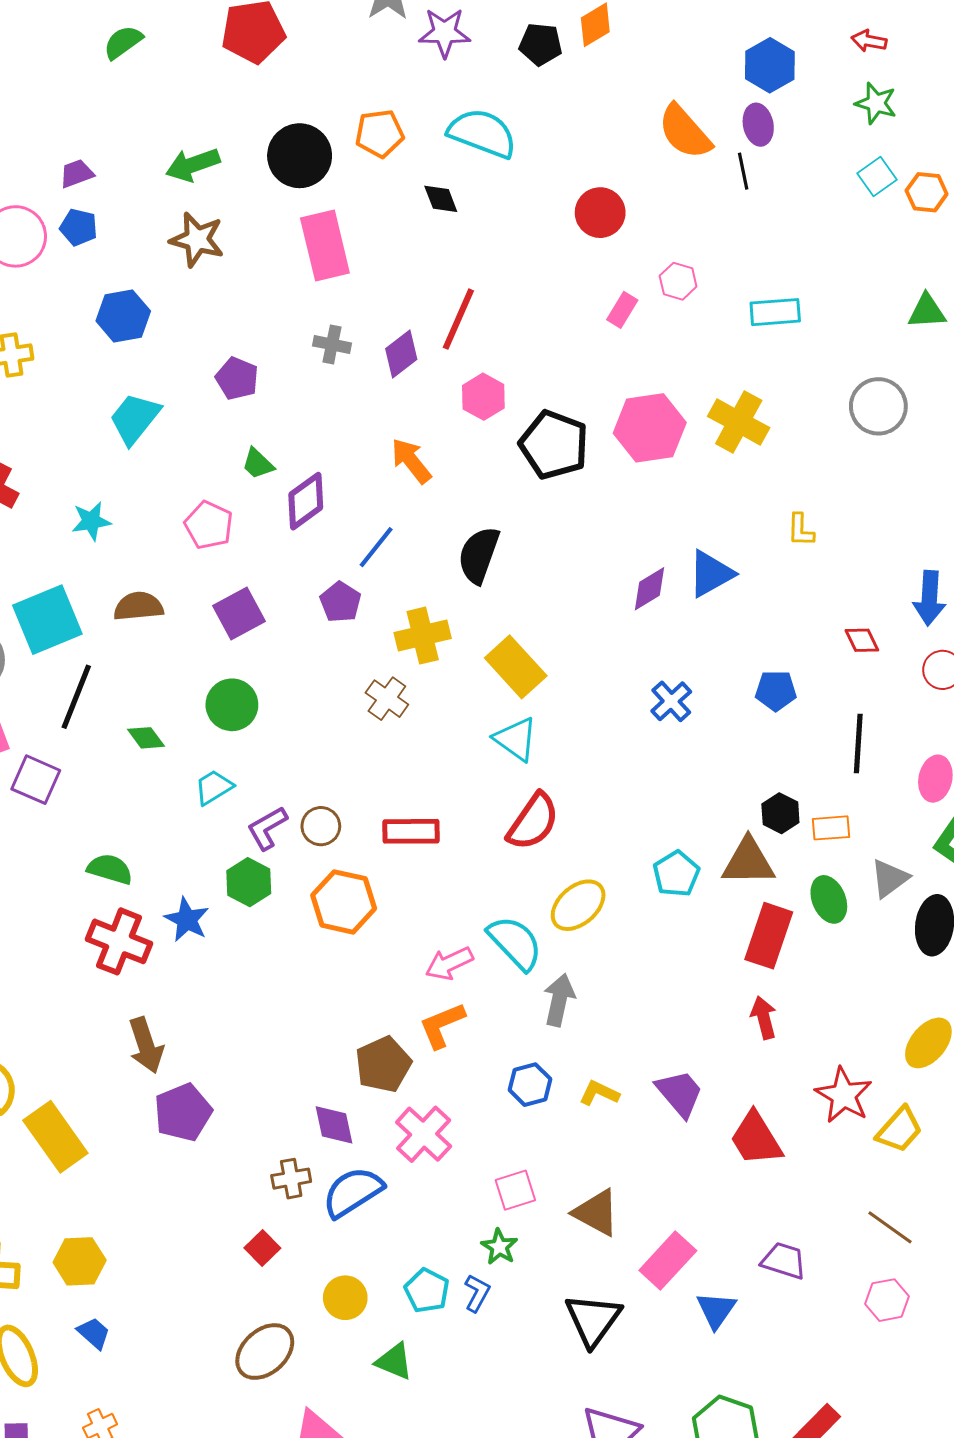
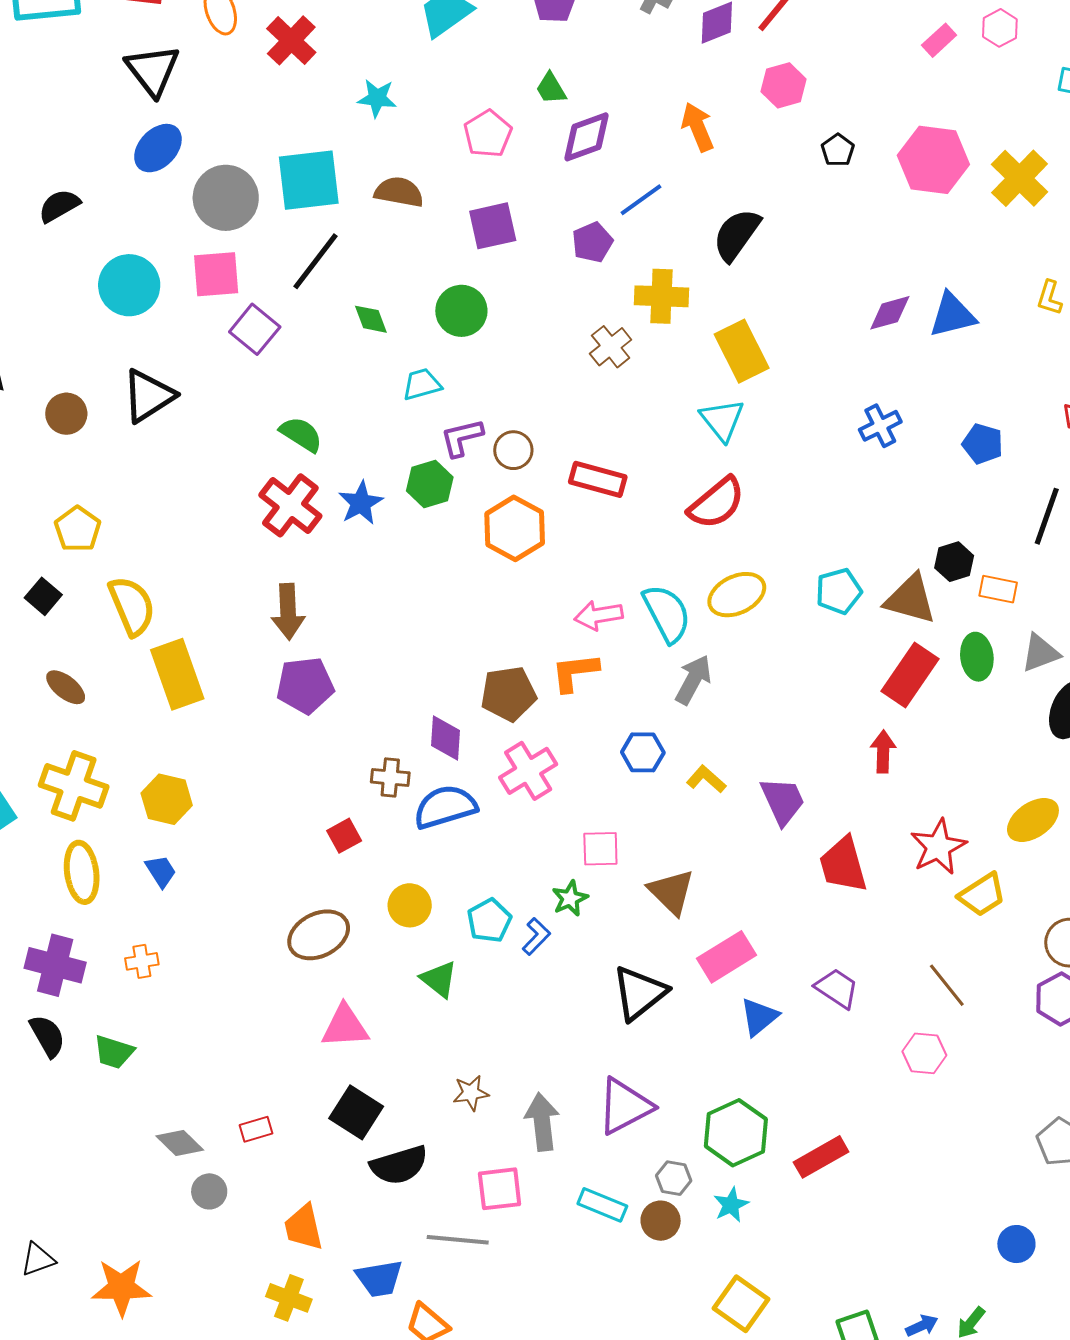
black pentagon: (554, 445) -> (838, 150), size x0.5

